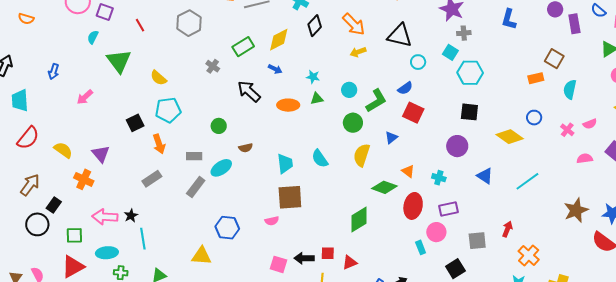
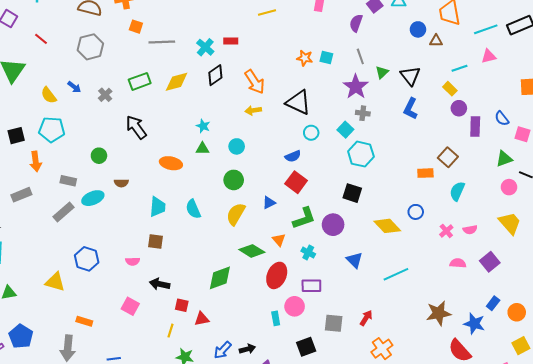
red line: (140, 25) -> (41, 39), turned -32
blue arrow: (275, 69) -> (74, 87), moved
green L-shape: (376, 101) -> (304, 218), moved
orange ellipse: (288, 105) -> (171, 163), moved
brown square: (290, 197) -> (155, 241), size x0.6
black arrow: (304, 258) -> (160, 284), moved

